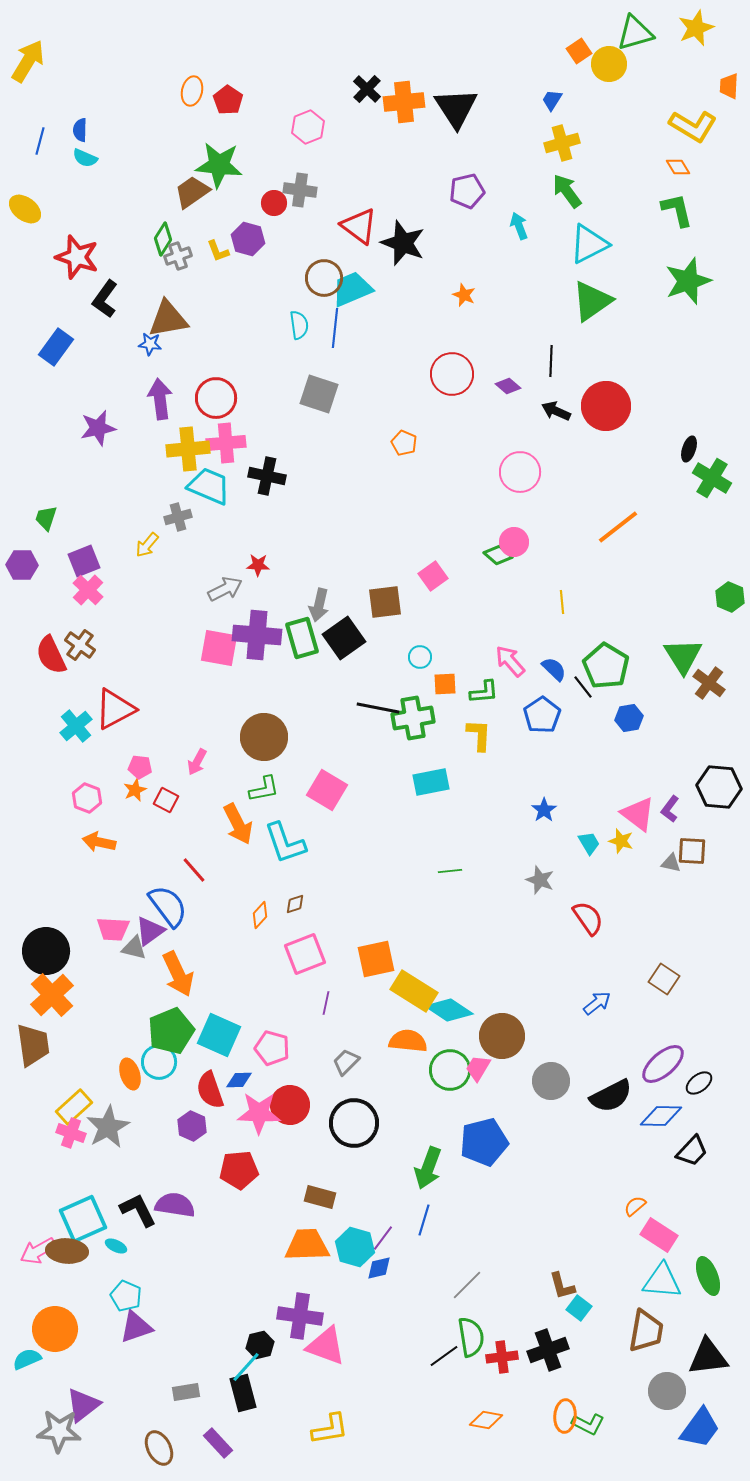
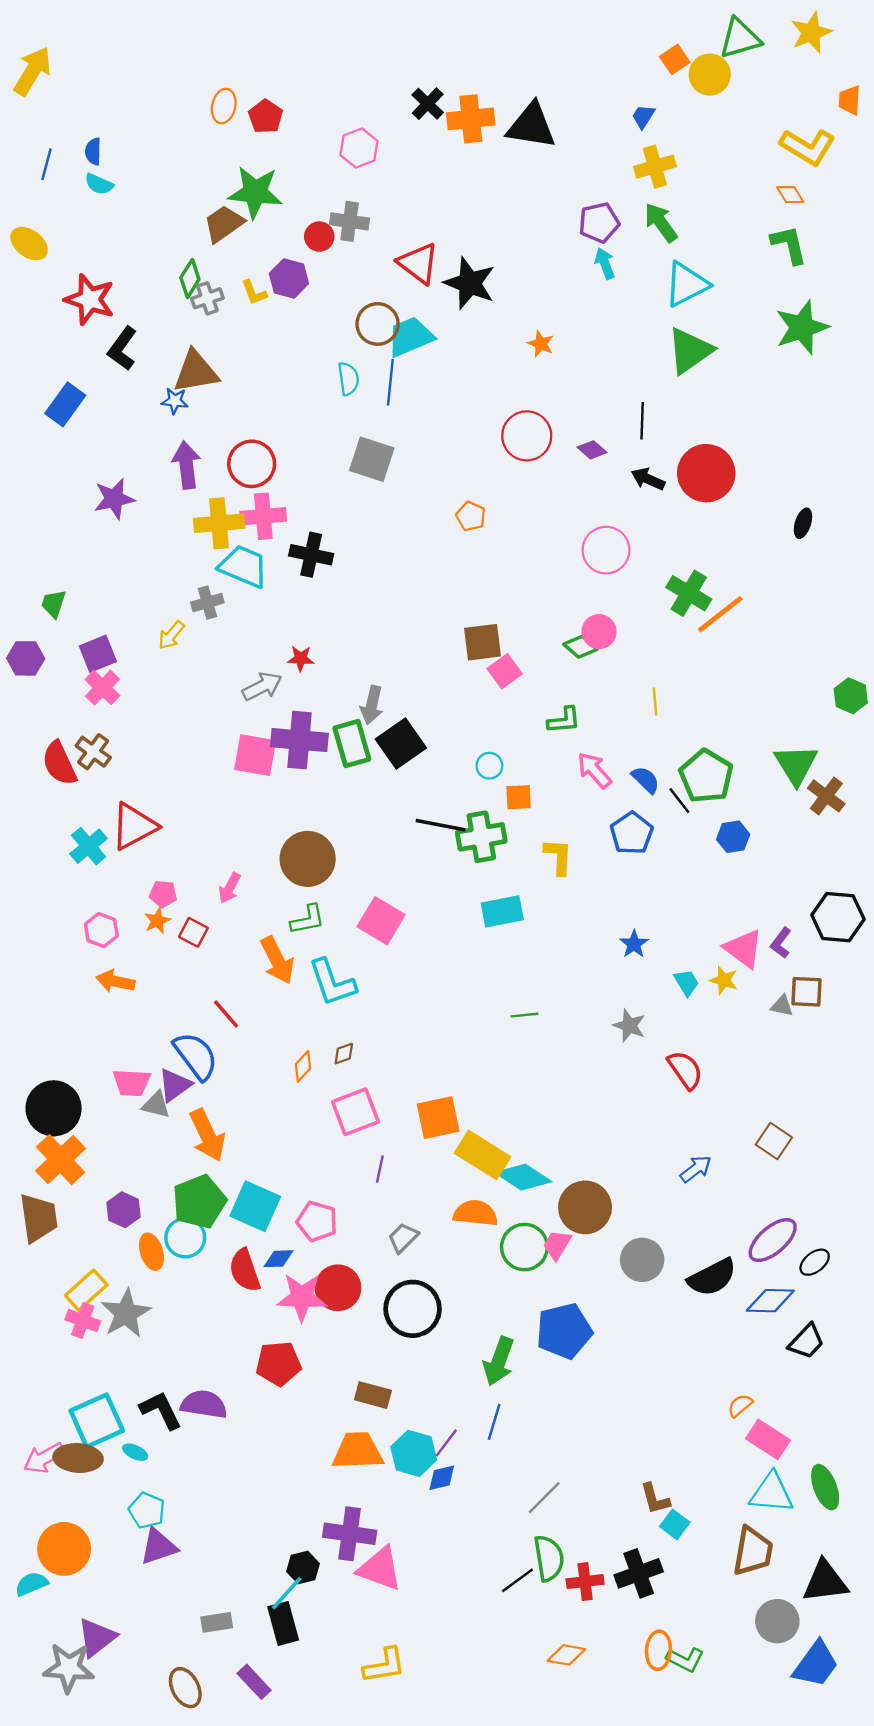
black triangle: (456, 108) -> (531, 126), turned -48
purple pentagon: (467, 191) -> (599, 223), moved
green cross: (712, 478) -> (689, 593), moved
brown square: (385, 602) -> (482, 642), moved
green L-shape: (484, 692) -> (564, 720), moved
purple hexagon: (192, 1126) -> (123, 1210), moved

